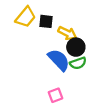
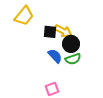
black square: (46, 21) -> (50, 32), moved
blue semicircle: (59, 60) -> (55, 56), size x0.7

